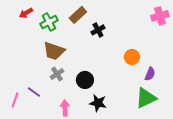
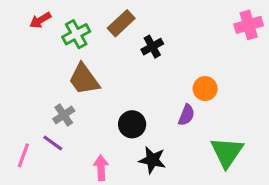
brown trapezoid: (54, 51) -> (84, 79), turned 35
gray cross: (57, 74) -> (64, 115), moved
purple semicircle: (150, 74) -> (186, 115), moved
green triangle: (146, 98) -> (227, 152), turned -30

